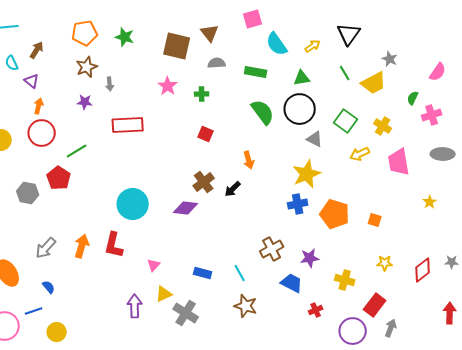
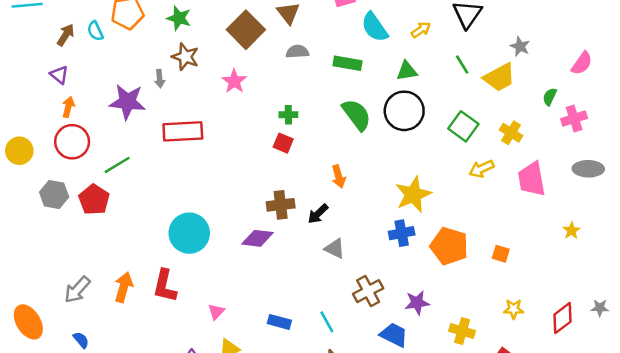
brown square: (177, 46) -> (246, 30), turned 32
cyan semicircle: (12, 63) -> (95, 31), moved
brown star: (87, 67) -> (185, 57), moved, turned -30
green cross: (202, 94) -> (288, 115), moved
purple star: (85, 102) -> (127, 102), size x1.8
gray triangle: (315, 139) -> (335, 249), moved
brown cross: (204, 182) -> (281, 205), turned 30
gray hexagon: (28, 193) -> (54, 195), moved

